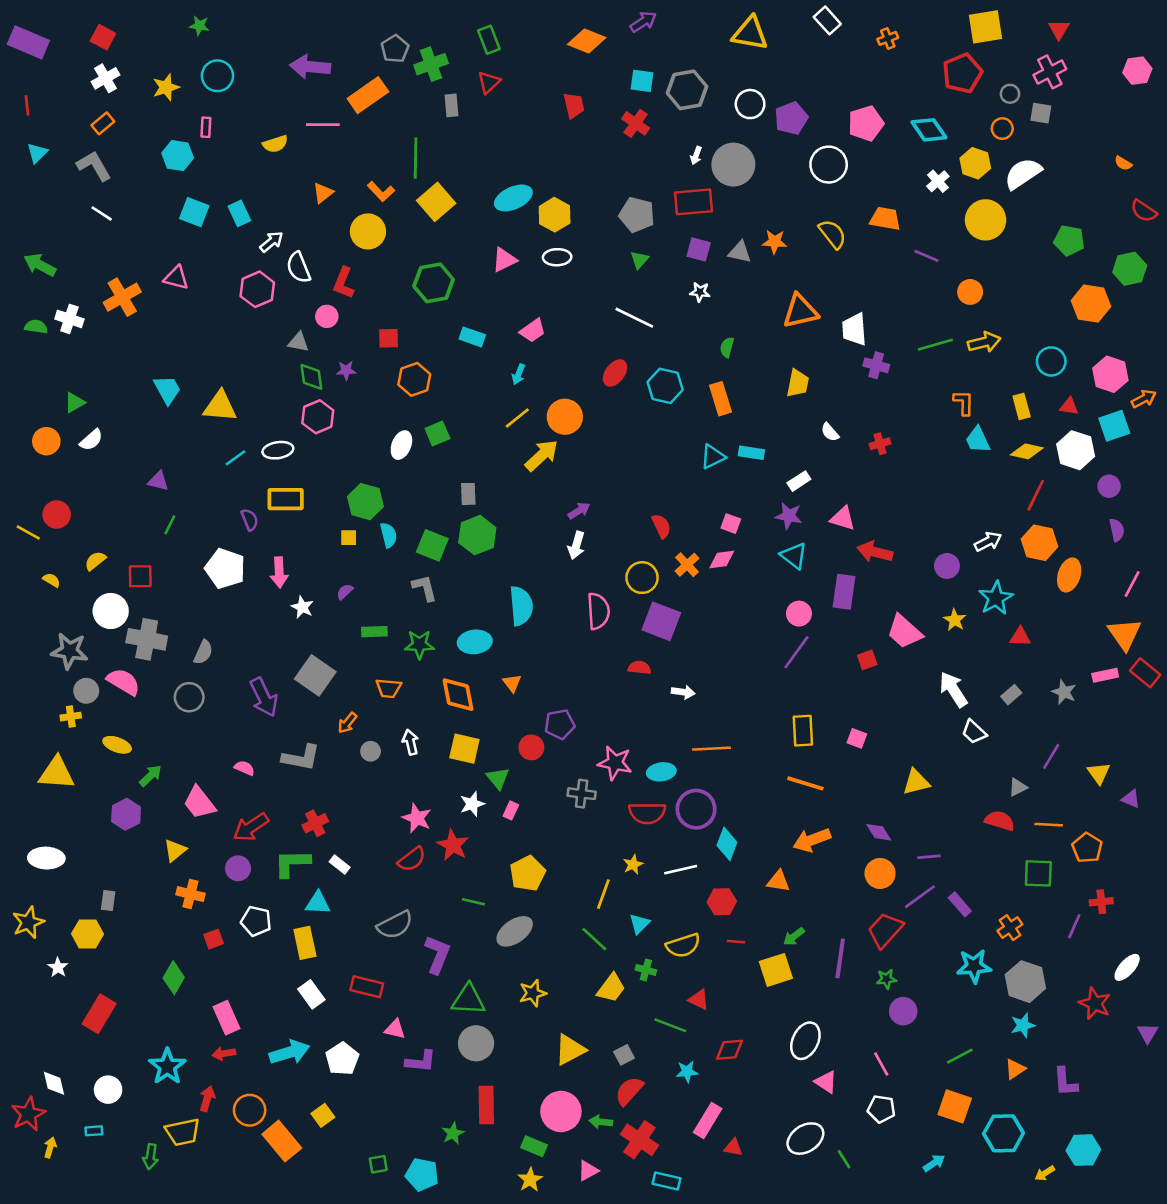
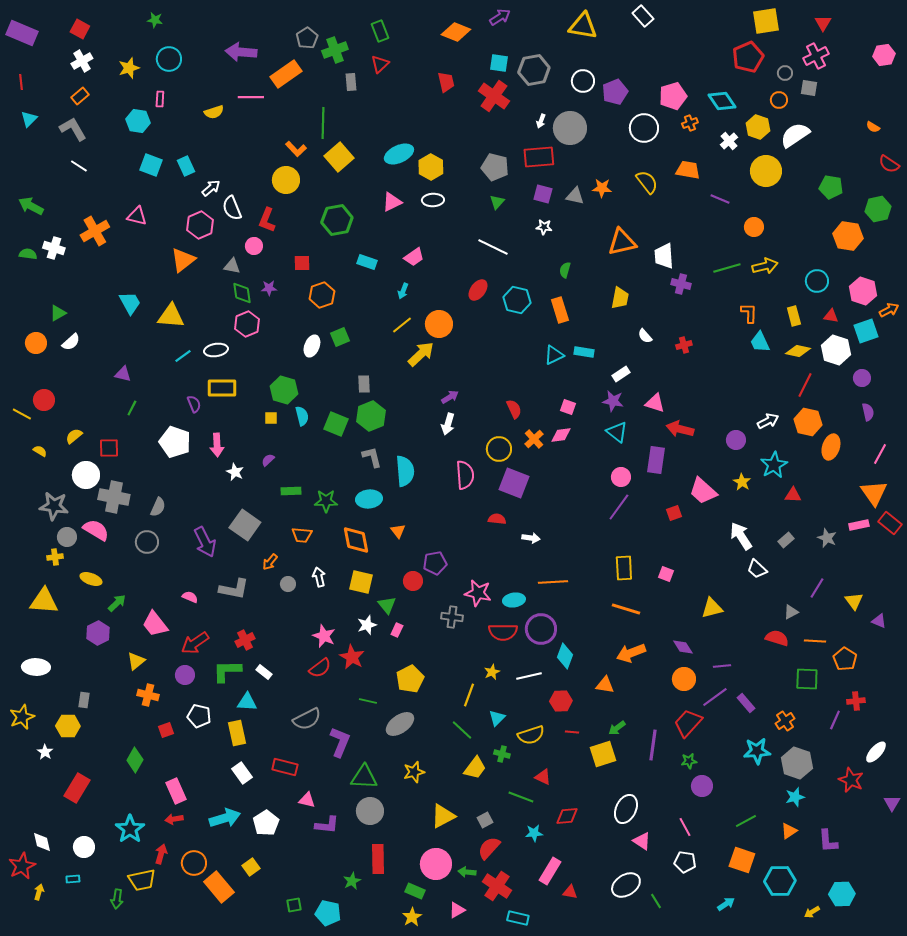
orange cross: (888, 38) -> (690, 123), moved
red cross: (636, 123) -> (494, 96), size x1.4
orange triangle: (323, 193) -> (183, 260), moved, size x1.5
gray L-shape: (425, 588) -> (372, 457), moved

